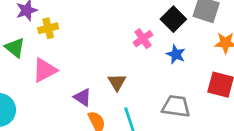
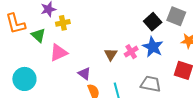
pink cross: (143, 39) -> (131, 52), moved
blue star: (176, 54) -> (153, 47), size x1.5
brown triangle: (117, 82) -> (111, 54), moved

